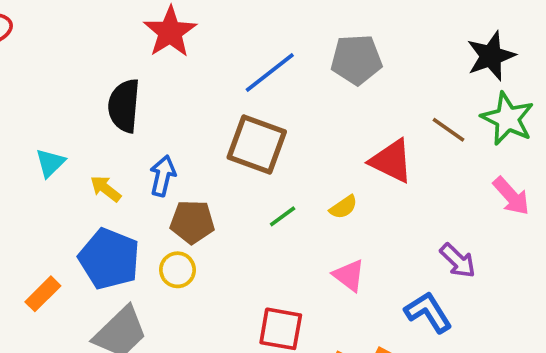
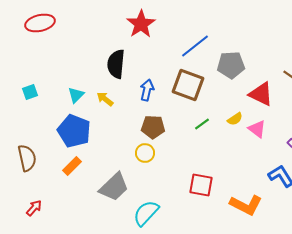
gray pentagon: (356, 60) -> (231, 65), moved
blue arrow: (163, 176) -> (147, 90), moved
yellow arrow: (106, 189) -> (105, 99), moved
blue pentagon: (109, 259) -> (74, 131), moved
pink triangle: (349, 275) -> (257, 129), moved

